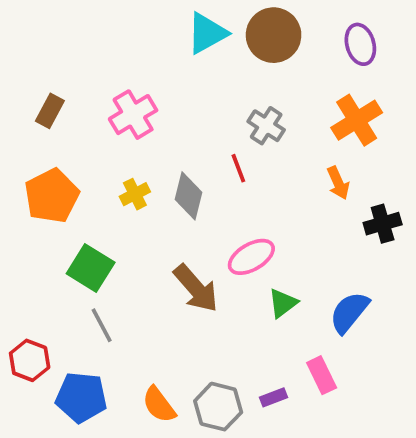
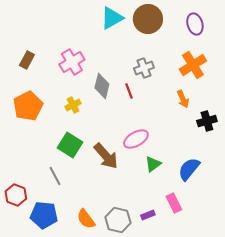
gray cross: (266, 126) -> (144, 68), turned 36
gray diamond: (189, 196) -> (102, 86), moved
green square: (91, 268) -> (70, 145), moved

